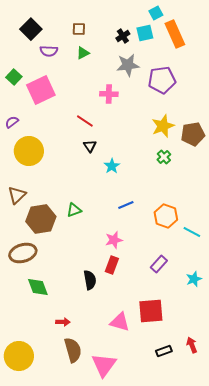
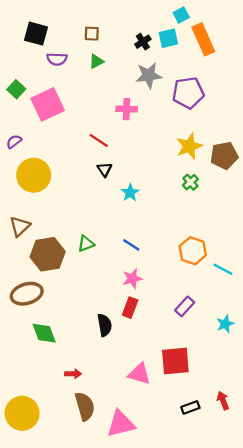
black square: (31, 29) -> (36, 34), turned -30
blue line: (126, 205) -> (131, 245), moved, turned 56
pink triangle: (104, 365) -> (121, 424), turned 40

